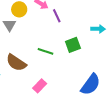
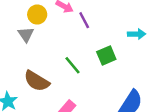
green line: (46, 51) -> (72, 65), turned 35

